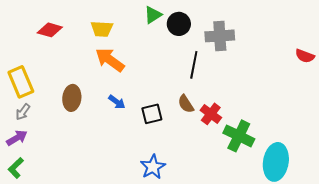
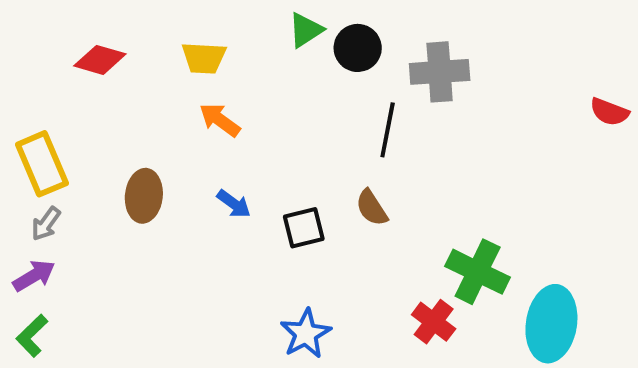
orange arrow: (110, 60) -> (220, 120), size x0.7
red cross: (211, 114) -> (434, 322), moved

